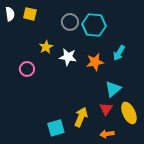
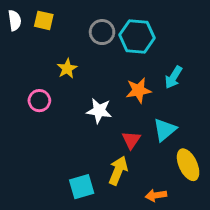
white star: (68, 57) -> (99, 111), moved
red triangle: (106, 109) -> (131, 140), moved

